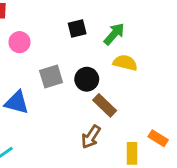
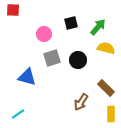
pink circle: (19, 42) -> (44, 34), moved
brown rectangle: (105, 105) -> (106, 88), moved

